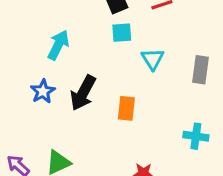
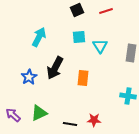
cyan square: (122, 33) -> (79, 37), moved
blue star: (43, 91) -> (29, 77), moved

